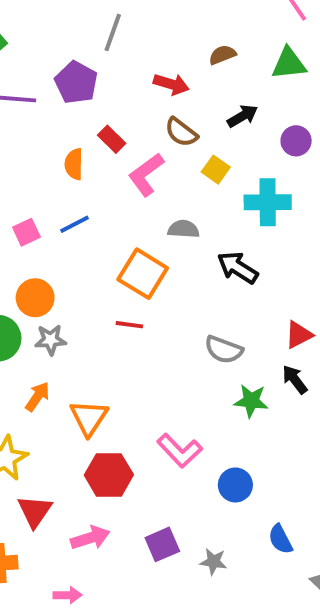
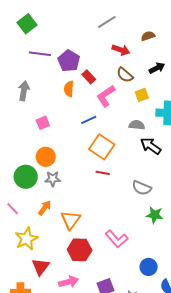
gray line: (113, 32) -> (107, 22), moved, turned 36
purple pentagon: (76, 83) -> (69, 61), moved
yellow square: (216, 170) -> (142, 95), turned 32
blue line: (75, 224) -> (89, 120), moved
gray semicircle: (183, 229) -> (137, 125), moved
red line: (129, 325) -> (103, 173), moved
blue circle: (235, 485) -> (149, 267), moved

